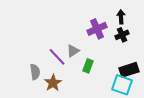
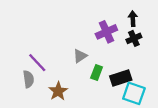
purple line: (57, 57) -> (37, 63), moved
black rectangle: (129, 70) -> (121, 78), moved
gray semicircle: (35, 72) -> (28, 79), moved

